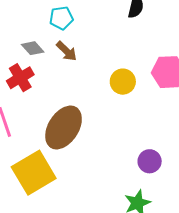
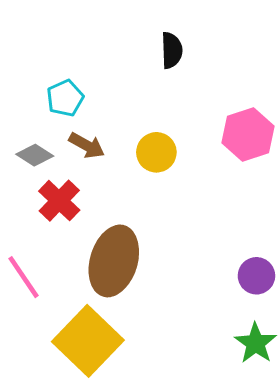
red cross: (20, 78) -> (59, 201), moved
yellow circle: (123, 82) -> (156, 152), moved

